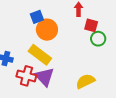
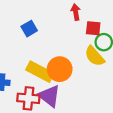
orange circle: (47, 30) -> (60, 69), moved
yellow semicircle: (85, 81) -> (94, 56), moved, turned -96

